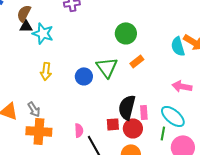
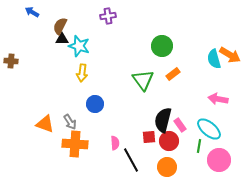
yellow arrow: (46, 71) -> (82, 73), moved
blue circle: (84, 76) -> (95, 104), moved
pink rectangle: (144, 112) -> (180, 125), turned -32

